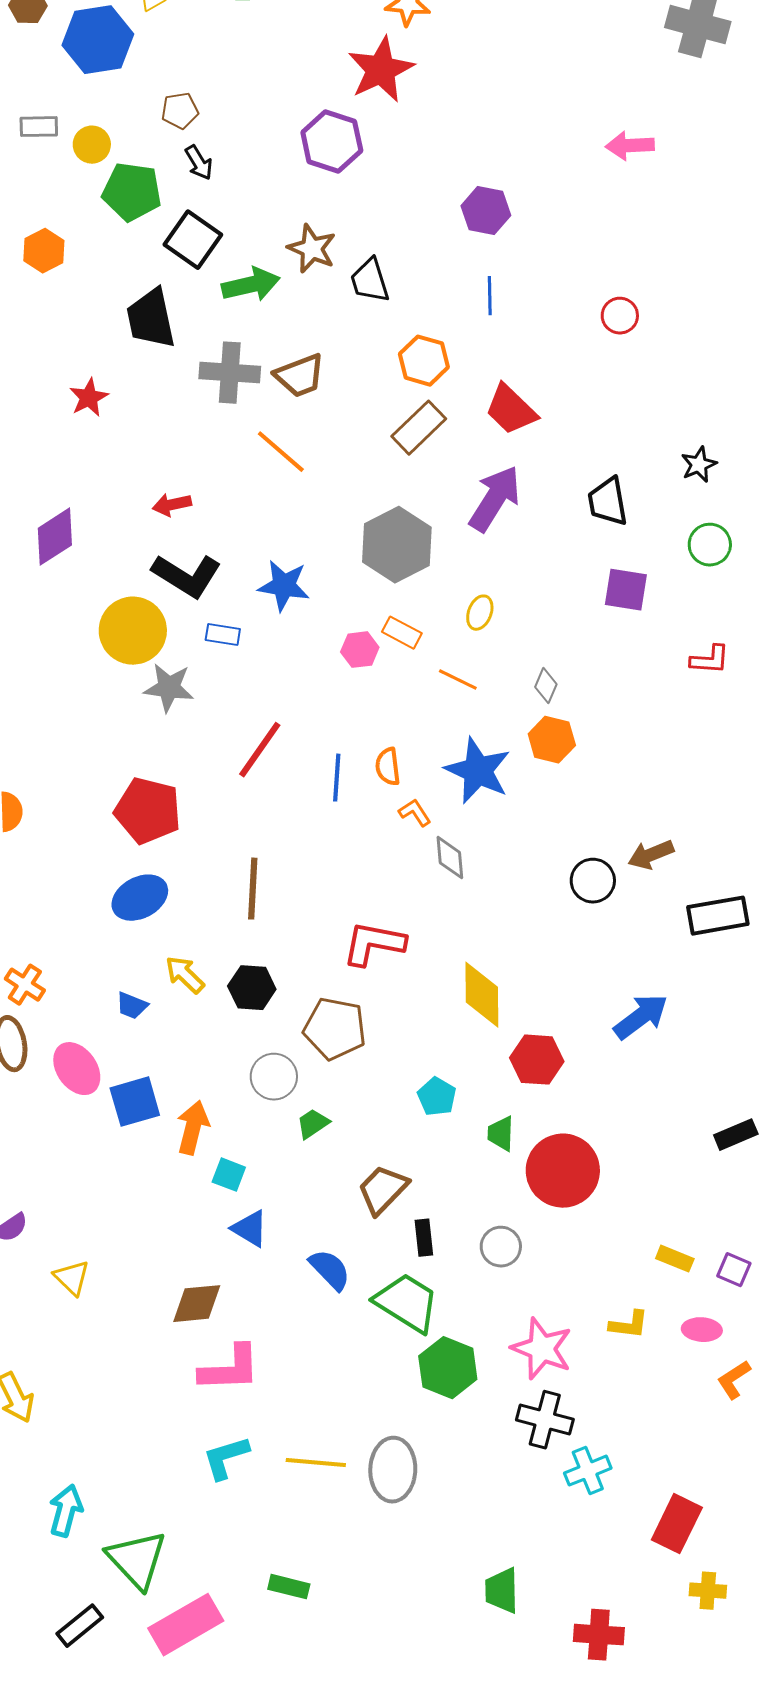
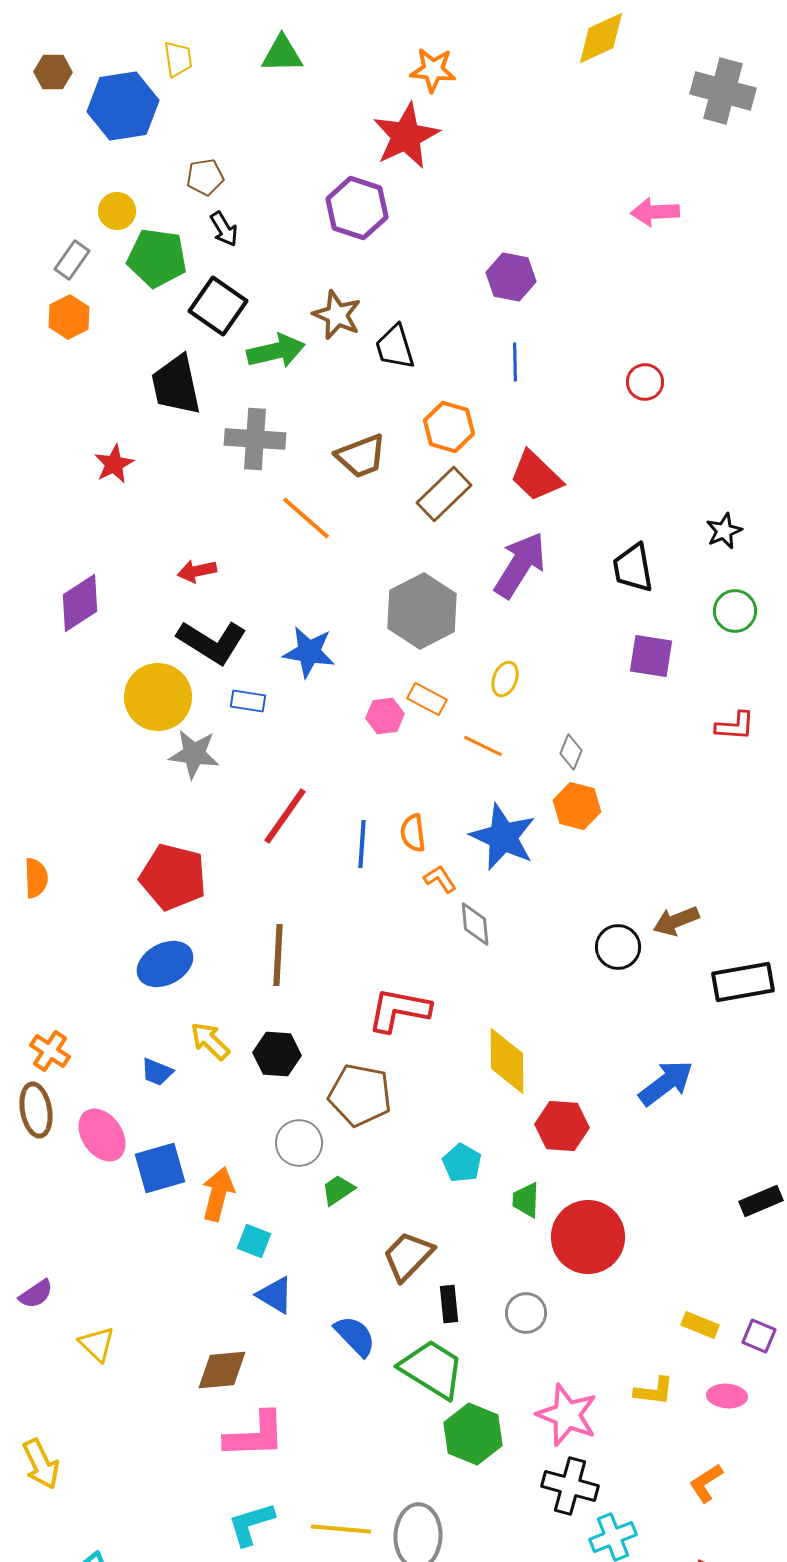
gray rectangle: (39, 127) -> (72, 260), moved, turned -54
brown trapezoid: (300, 376) -> (361, 456), moved
orange L-shape: (734, 1380) -> (706, 1483), moved

